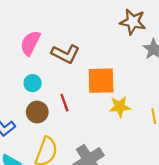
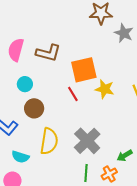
red line: (64, 103) -> (73, 94), moved
yellow star: (120, 107) -> (105, 89), turned 30

